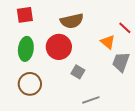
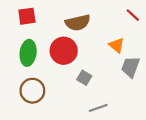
red line: (125, 28) -> (133, 15), moved

